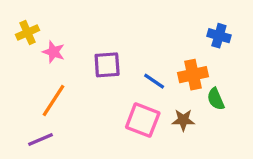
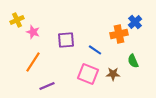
blue cross: (219, 36) -> (135, 22), turned 32
orange cross: (193, 75) -> (119, 34), moved
purple line: (41, 139) -> (47, 86), moved

